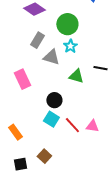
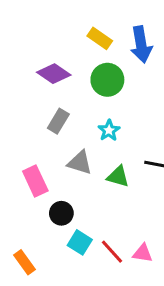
green circle: (67, 24) -> (107, 80), moved
gray triangle: (51, 57) -> (80, 163), moved
black circle: (54, 100) -> (61, 213), moved

